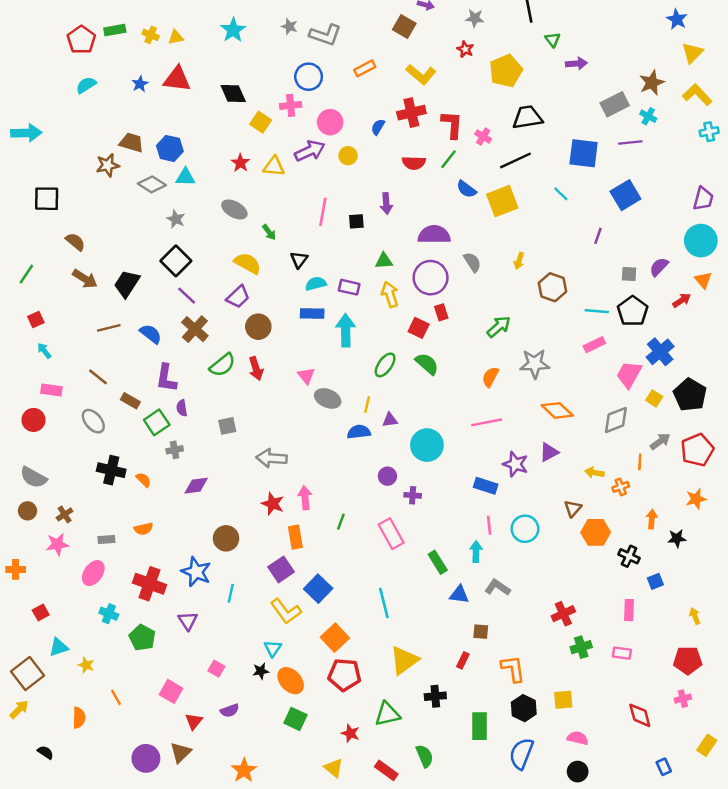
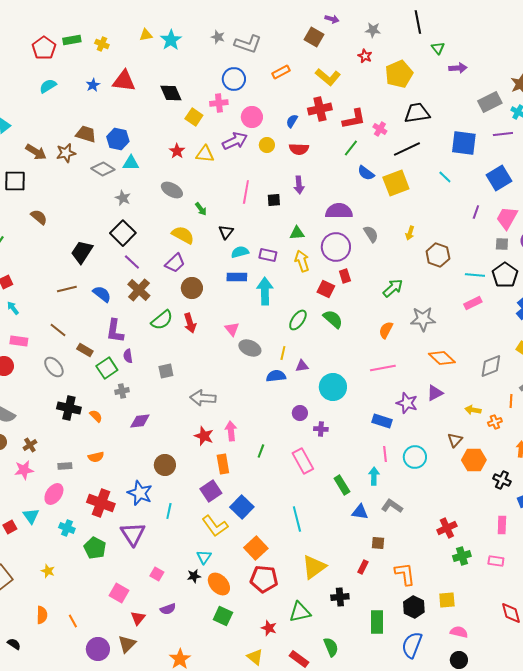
yellow triangle: (176, 37) -> (146, 35), moved
red L-shape: (452, 125) -> (354, 119), turned 75
red semicircle: (414, 163) -> (299, 149), moved
brown arrow: (85, 279) -> (36, 152), moved
pink trapezoid: (629, 375) -> (507, 218), moved
purple triangle: (188, 621) -> (133, 534), size x1.5
cyan triangle: (59, 647) -> (31, 516), moved, turned -48
orange line: (116, 697) -> (73, 621), moved

